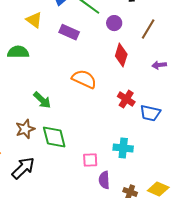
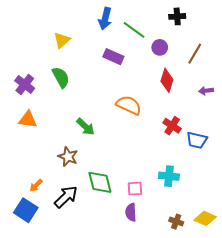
yellow triangle: (34, 20) -> (62, 40), moved, turned 42
green semicircle: (18, 52) -> (61, 77), turned 60
brown star: (25, 129) -> (68, 157), turned -30
green diamond: (54, 137) -> (100, 182), moved
purple semicircle: (104, 180) -> (131, 212), moved

